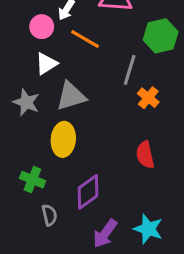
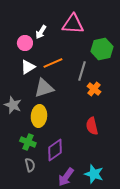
orange line: (85, 39) -> (53, 63), moved, turned -54
gray star: (26, 102) -> (13, 105), moved
green cross: (32, 180) -> (28, 142), moved

